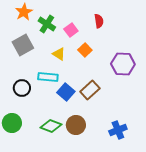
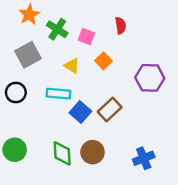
pink square: (71, 30) -> (86, 36), turned -32
black circle: (22, 88) -> (16, 92), moved
green diamond: (51, 126) -> (62, 153), turned 65

